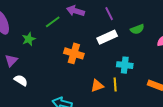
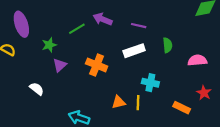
purple line: (109, 14) -> (139, 26), turned -56
green semicircle: (137, 29) -> (168, 45), turned -80
purple triangle: (11, 60) -> (60, 65), moved

